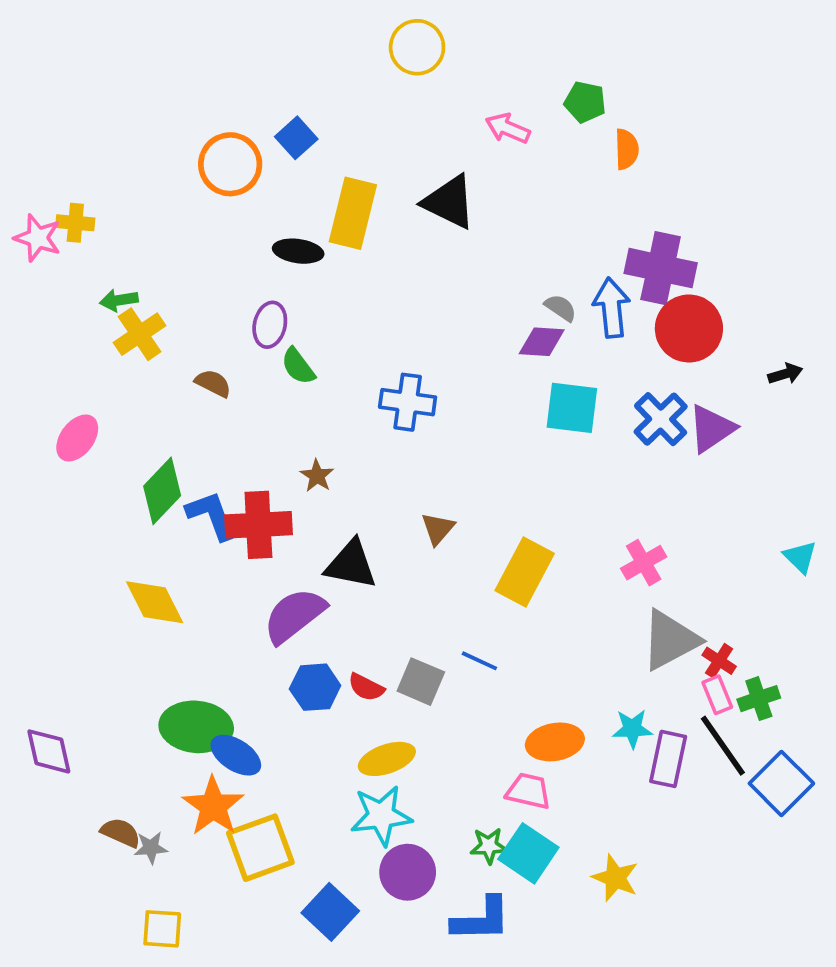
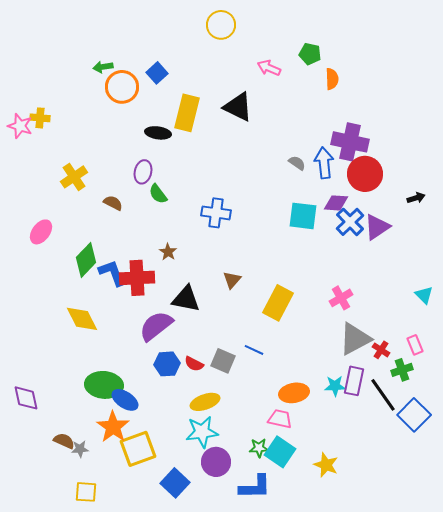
green arrow: (119, 300) -> (103, 67), moved
purple diamond: (542, 342) -> (336, 203), moved
pink rectangle: (717, 695) -> (415, 345), moved
purple rectangle: (668, 759) -> (354, 381), moved

